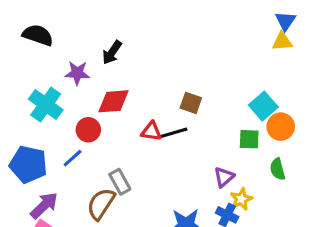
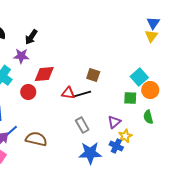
yellow triangle: (282, 41) -> (151, 36), turned -48
black arrow: (112, 52) -> (31, 37), moved
blue line: (73, 158) -> (11, 131), moved
gray rectangle: (120, 182) -> (82, 125), moved
brown semicircle: (101, 204) -> (36, 139), turned 70

